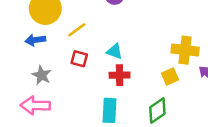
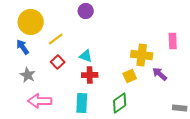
blue arrow: (35, 40) -> (23, 47), turned 63
red square: (79, 59) -> (58, 62), turned 32
pink arrow: (35, 105) -> (40, 101), moved

